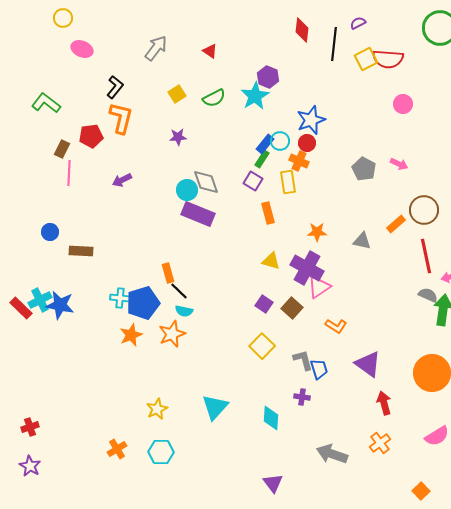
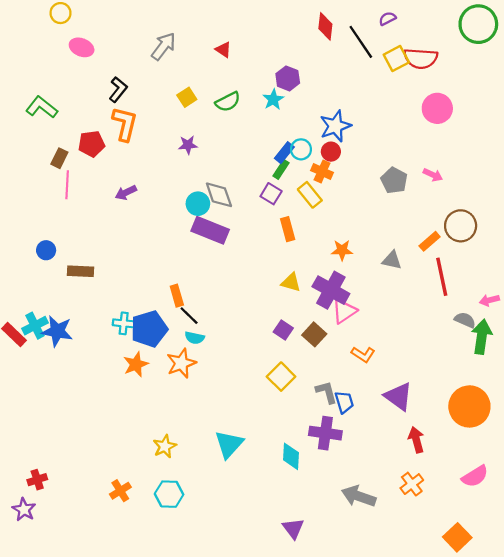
black line: (334, 44) -> (361, 42), turned -40
cyan star: (255, 96) -> (273, 99), size x0.7
pink circle: (403, 104) -> (437, 108), size x1.4
yellow rectangle: (288, 182) -> (310, 195), turned -30
red line: (426, 256) -> (442, 277), moved
purple cross: (302, 397) -> (325, 433), size x1.8
red cross: (30, 427) -> (37, 480), moved
orange square: (421, 491) -> (457, 537), size x1.4

